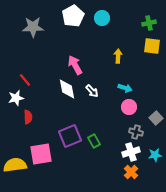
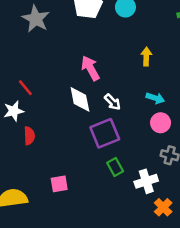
gray star: (33, 27) -> (36, 19), turned 30
purple square: (70, 136) -> (105, 133), moved
white cross: (131, 152) -> (146, 181), moved
pink square: (41, 154) -> (59, 184), moved, size x0.6

